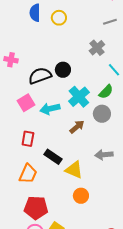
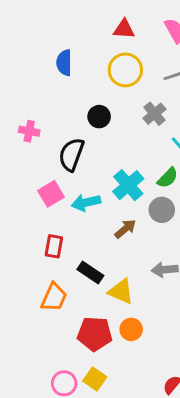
yellow circle: (59, 18) -> (125, 70), moved, size x1.5
black circle: (63, 70) -> (99, 117), moved
black semicircle: (40, 76) -> (71, 154), turned -50
red pentagon: (36, 208) -> (95, 334), moved

